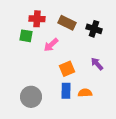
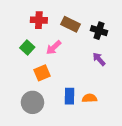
green square: (26, 36) -> (27, 48), moved, turned 32
purple arrow: (97, 64) -> (99, 59), moved
orange square: (67, 69) -> (42, 73), moved

